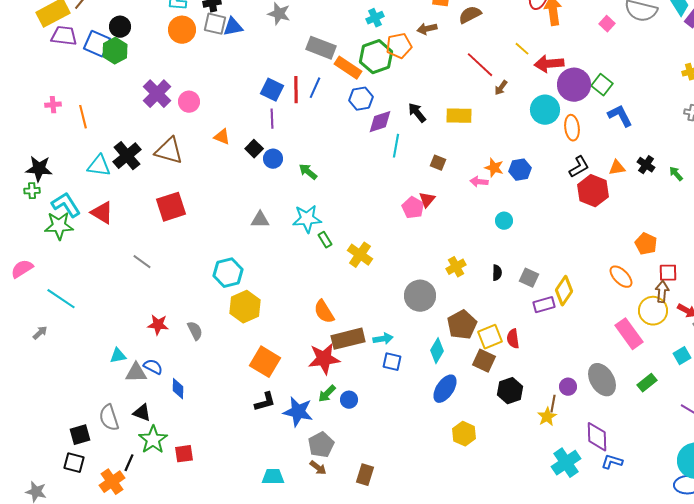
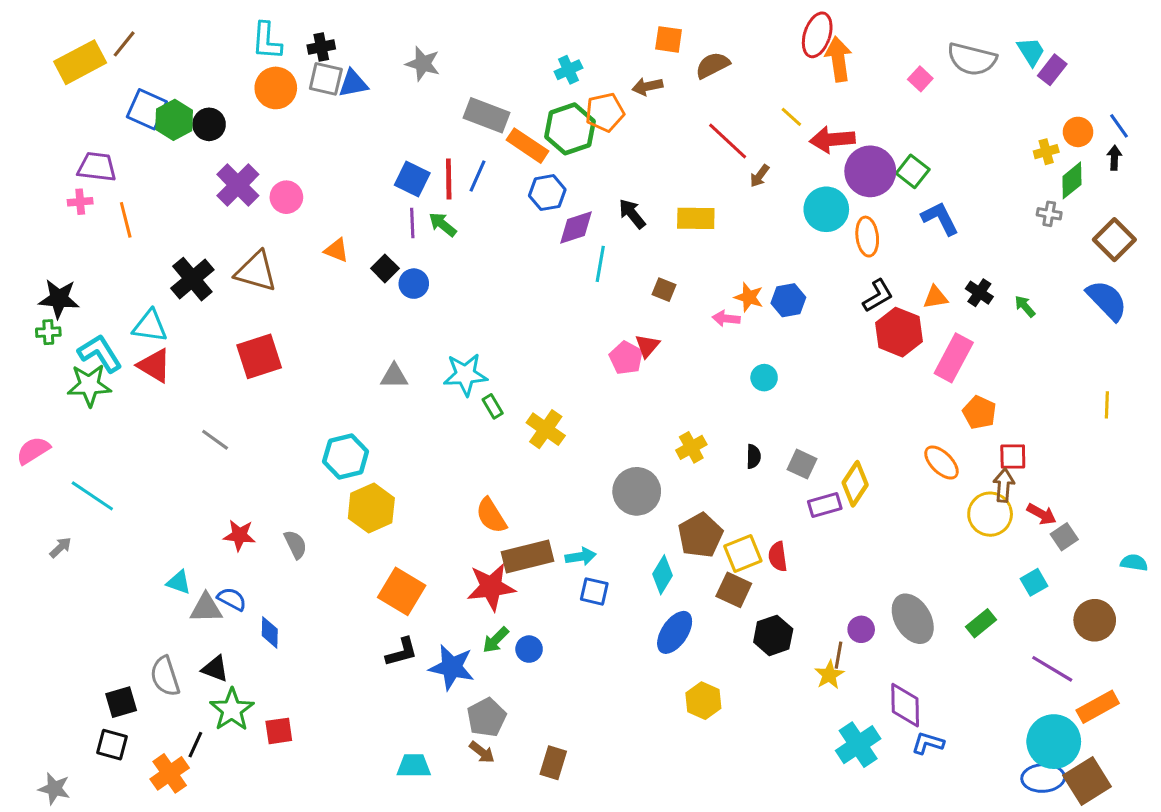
black circle: (120, 27) -> (209, 124), moved
purple trapezoid: (64, 36) -> (97, 167), moved
cyan triangle: (99, 166) -> (150, 326), moved
green arrow: (308, 172) -> (443, 224), moved
pink rectangle: (629, 334) -> (954, 358), moved, turned 64
cyan triangle: (118, 356) -> (179, 582), turned 30

